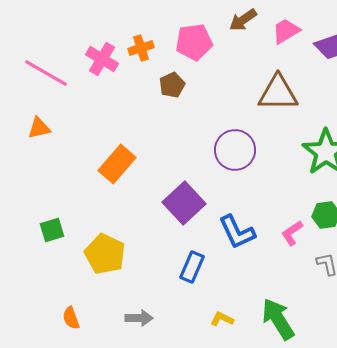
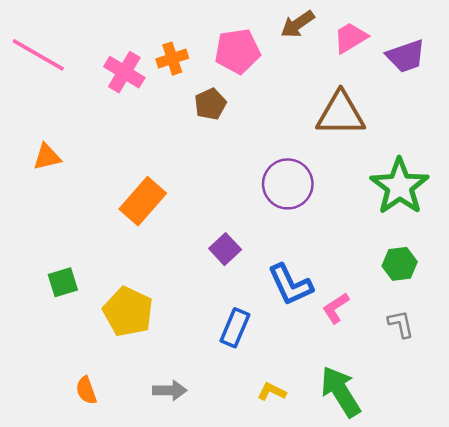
pink line: (46, 73) -> (38, 55), moved
purple square: (184, 203) -> (225, 249), size x0.6
pink L-shape: (292, 233) -> (336, 308), moved

